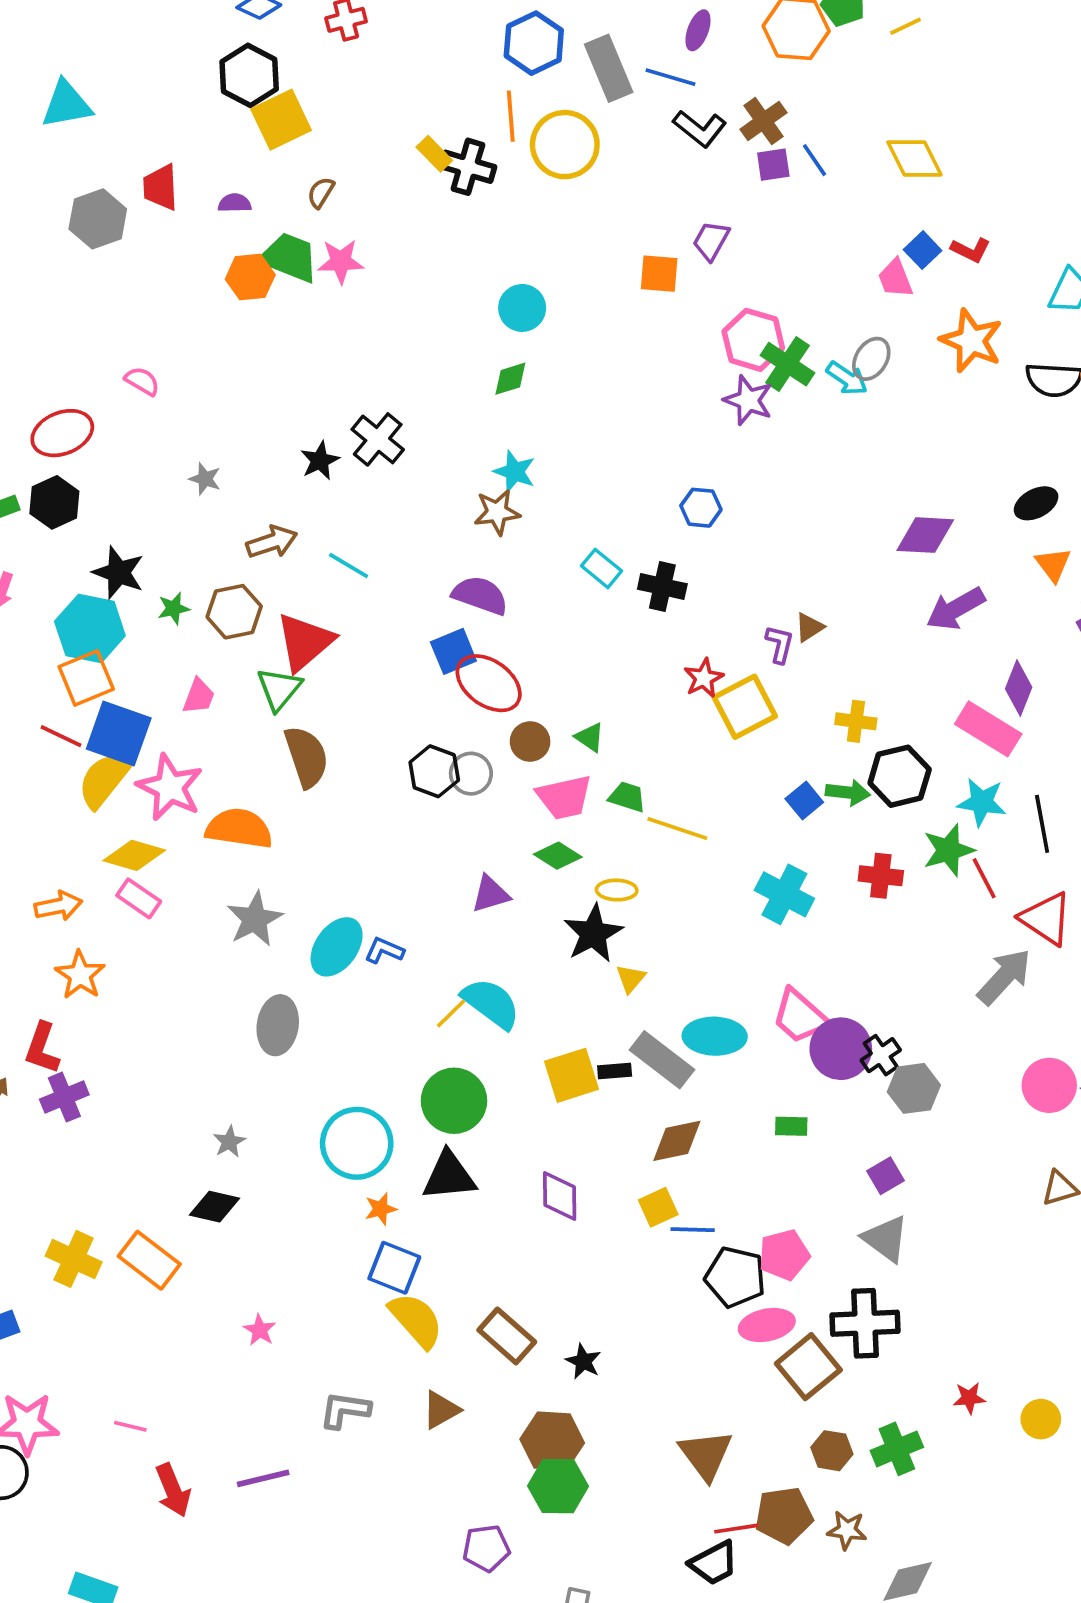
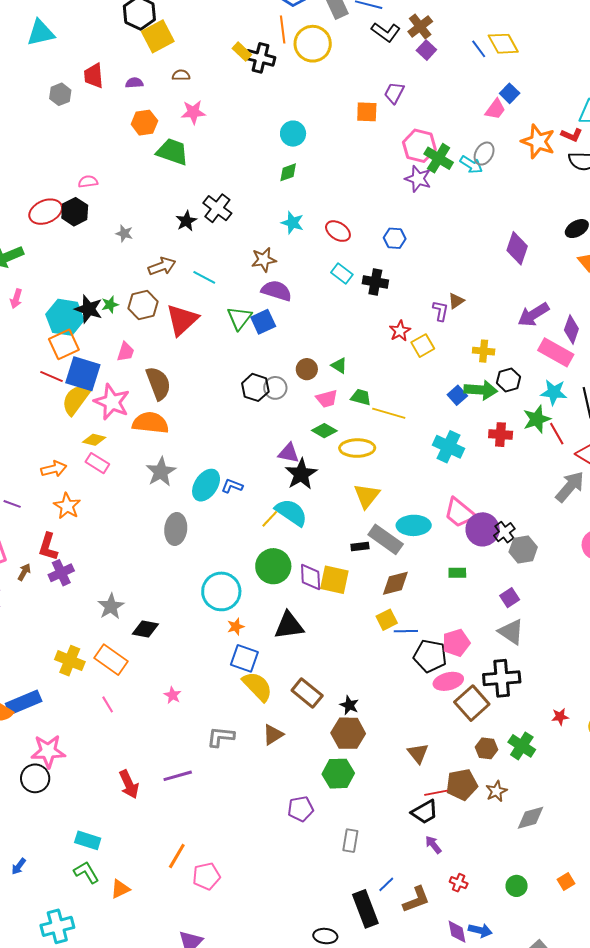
blue line: (814, 160) -> (479, 49), moved
purple square: (773, 165) -> (426, 50), turned -36
brown semicircle: (321, 193) -> (181, 75), turned 60
gray hexagon: (98, 219) -> (60, 94), size x0.7
red L-shape: (971, 250) -> (572, 135), moved
green trapezoid: (289, 257) -> (172, 152), moved
pink trapezoid: (895, 278) -> (495, 109), turned -120
pink semicircle: (142, 381) -> (88, 182), turned -36
black hexagon: (54, 502) -> (75, 212), moved
brown star: (497, 512) -> (264, 260), moved
purple diamond: (925, 535) -> (517, 248), turned -72
black star: (119, 573) -> (89, 309), moved
purple arrow: (956, 609) -> (533, 315), moved
red ellipse: (489, 683) -> (338, 231), moved, size x0.7
green triangle: (279, 689) -> (239, 318), moved
yellow square: (745, 707) -> (423, 346), size x0.7
brown semicircle: (306, 757) -> (158, 383), moved
black hexagon: (900, 776) -> (509, 380), size x0.7
green arrow: (848, 792) -> (481, 390), size x1.4
pink trapezoid: (564, 797) -> (327, 399), size x0.7
yellow diamond: (134, 855) -> (94, 440), size x0.7
yellow ellipse: (617, 890) -> (357, 448), size x1.6
purple triangle: (490, 894) -> (289, 453), turned 30
black star: (593, 934) -> (301, 474), moved
yellow triangle: (631, 979) -> (367, 496), size x1.6
yellow square: (572, 1075) -> (334, 580), moved, turned 32
gray star: (229, 1142) -> (111, 606), moved, size x1.5
black triangle: (449, 1176) -> (289, 626), moved
purple diamond: (560, 1196) -> (311, 577), moved
pink line: (130, 1426) -> (108, 704), moved, turned 48
brown hexagon: (552, 1441) -> (348, 733), moved
green cross: (897, 1449) -> (522, 746), turned -32
brown triangle: (706, 1455) -> (418, 753), size x0.7
brown star: (847, 1530) -> (496, 791), turned -30

